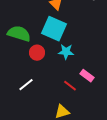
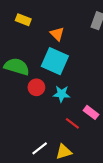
cyan star: (66, 52) -> (62, 94), moved
white line: (26, 85) -> (40, 148), moved

